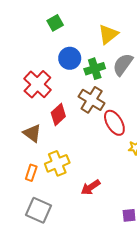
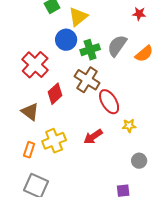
yellow triangle: (108, 34) -> (78, 17), moved
red arrow: (91, 187) -> (93, 137), moved

